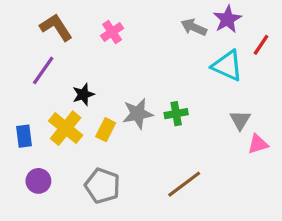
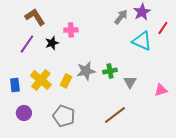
gray arrow: (194, 27) -> (121, 17), turned 105
pink cross: (112, 32) -> (71, 30), moved, turned 32
black star: (83, 94) -> (52, 43), moved
gray triangle: (240, 120) -> (130, 82), moved

